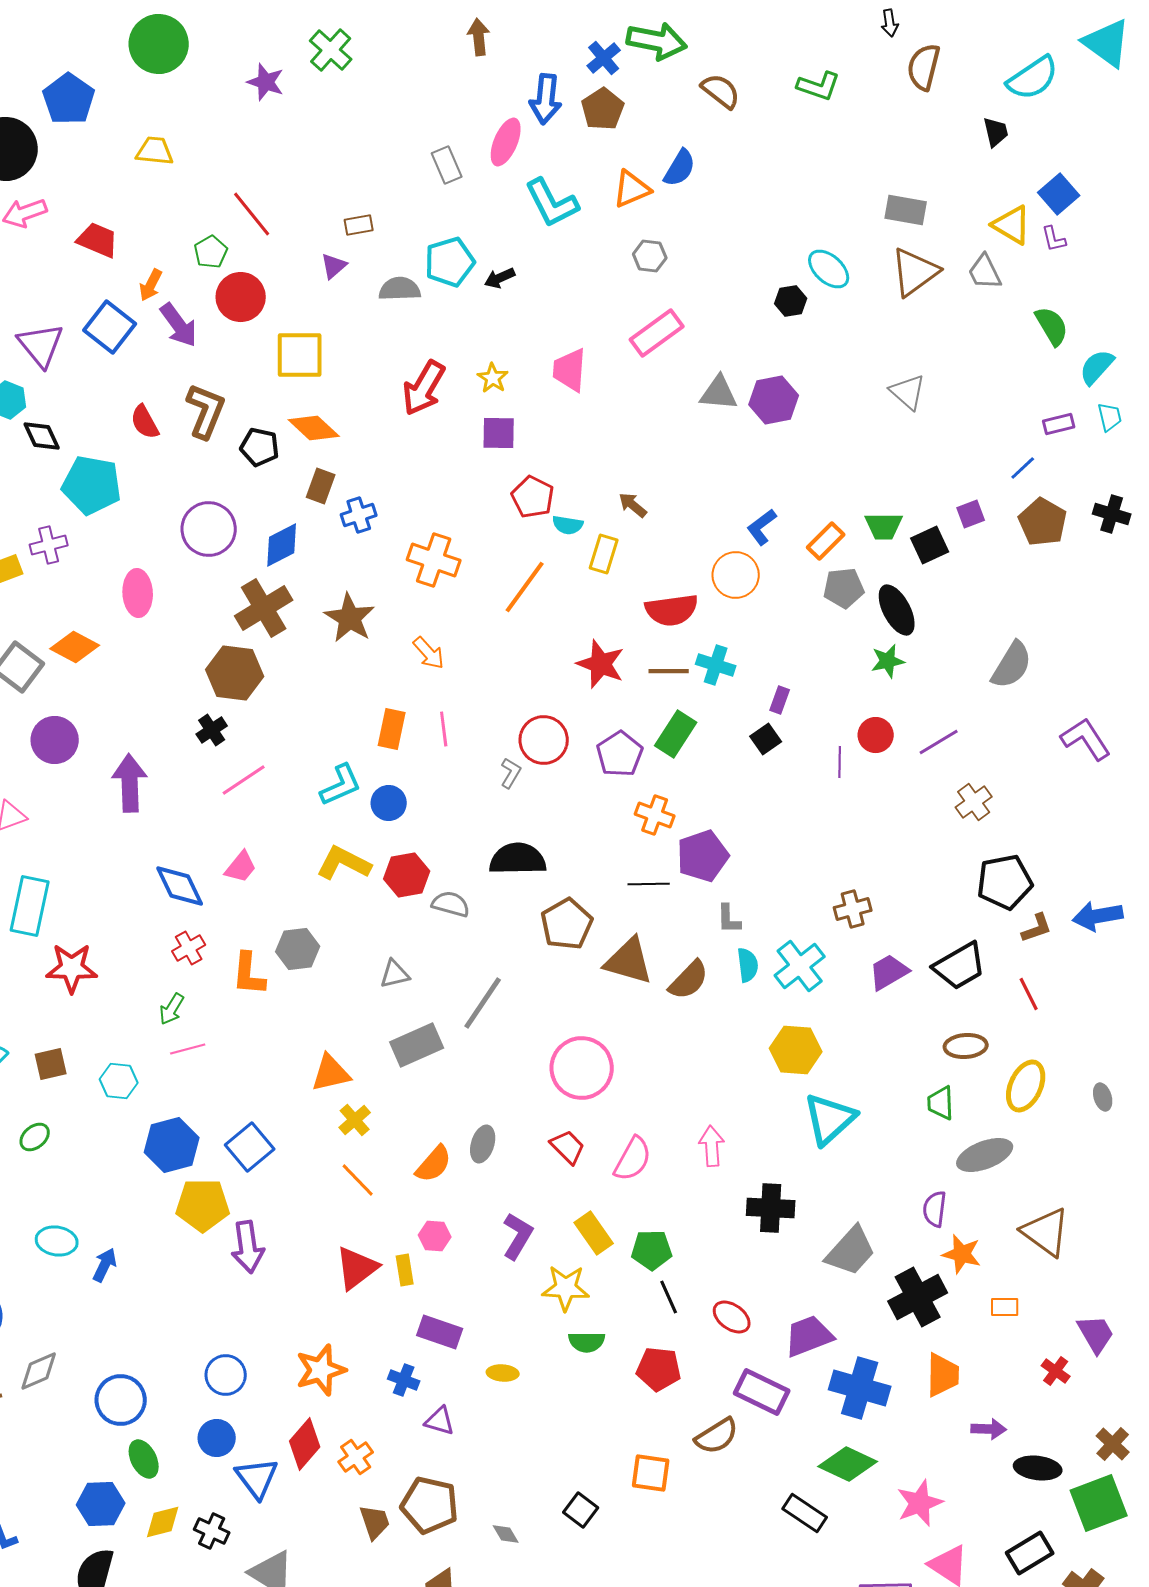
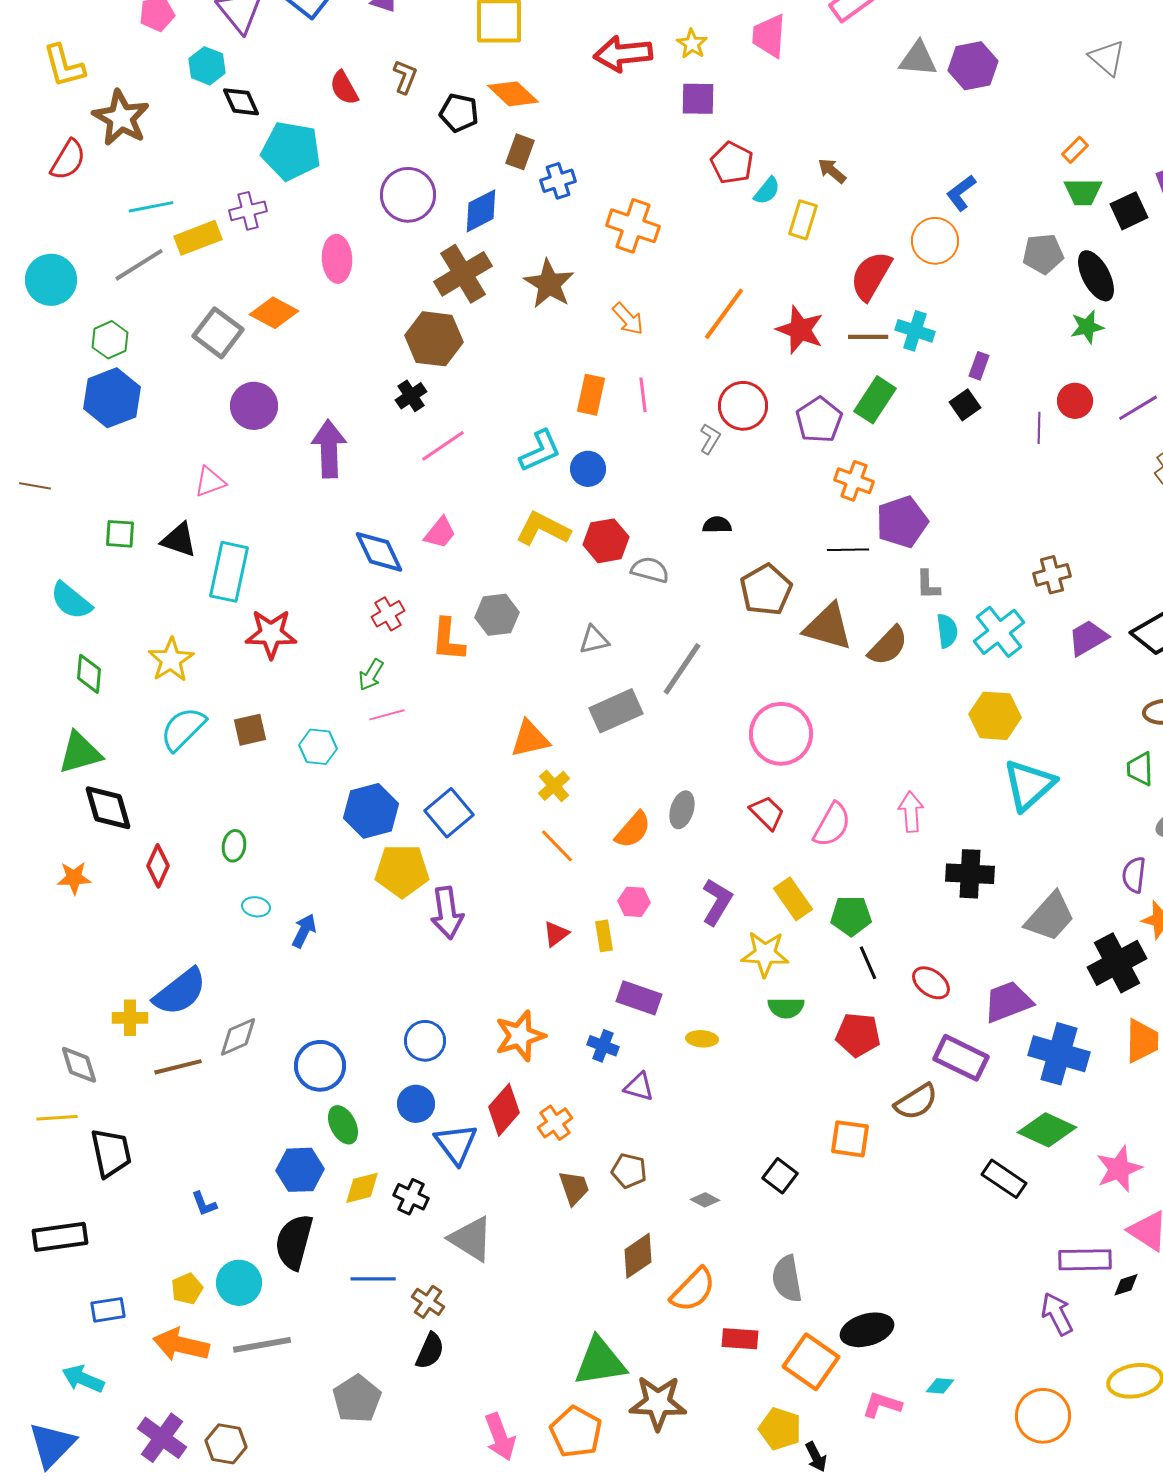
red arrow: (424, 388) -> (623, 54), turned 54
brown L-shape: (206, 411) -> (405, 77), size x0.6
cyan semicircle: (568, 525) -> (767, 191), turned -60
orange rectangle: (826, 541) -> (1075, 150), moved, size x0.7
orange line: (525, 587) -> (724, 314), moved
red semicircle: (672, 610) -> (871, 276), turned 128
black semicircle: (518, 859) -> (717, 525), size x0.5
green ellipse: (35, 1137) -> (234, 846), moved, turned -40
cyan ellipse: (57, 1241) -> (256, 907), size x0.7
red triangle: (357, 1268) -> (556, 934), size x0.6
brown pentagon: (430, 1505) -> (629, 1171), size x0.6
gray diamond: (506, 1534) -> (705, 1200), turned -32

